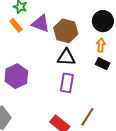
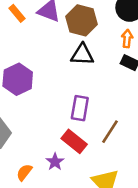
purple rectangle: (67, 83) -> (80, 108), moved

